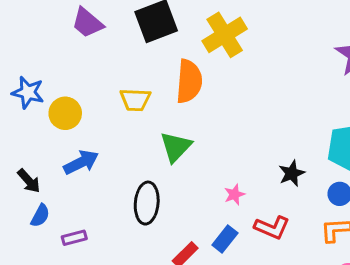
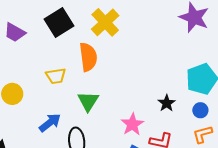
blue arrow: (81, 162) -> (50, 123), moved
pink star: (234, 194) -> (132, 124), size x1.6

